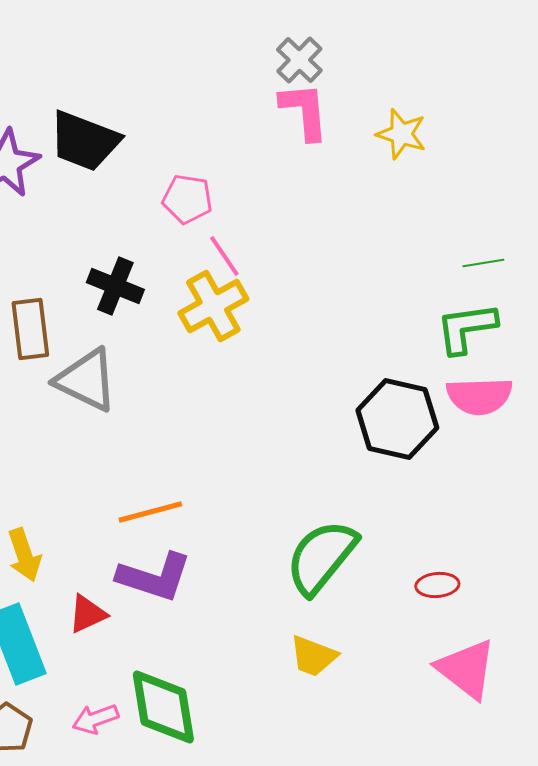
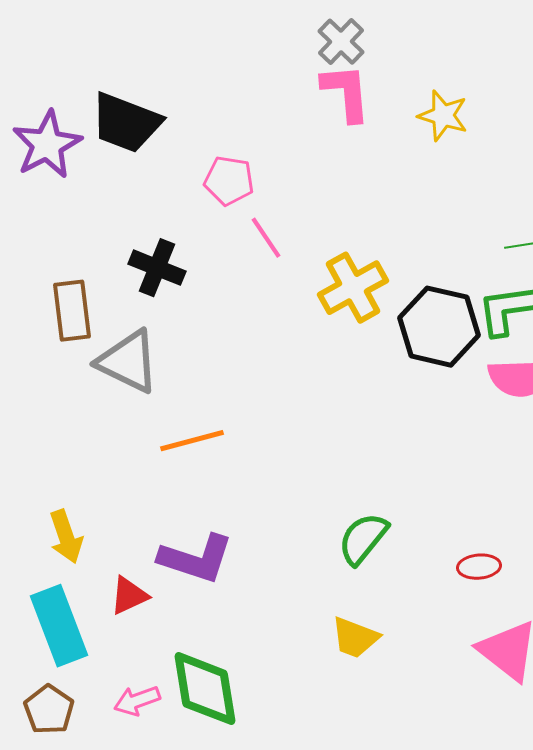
yellow cross: (213, 306) -> (353, 288), moved
black hexagon: (397, 419) -> (439, 327), moved
orange line: (150, 512) -> (192, 441), moved
green semicircle: (321, 557) -> (363, 539), size x0.7

